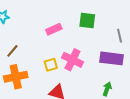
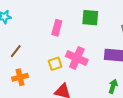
pink rectangle: (54, 29) -> (57, 28), turned -49
orange cross: (16, 77) -> (20, 77), size x0.7

